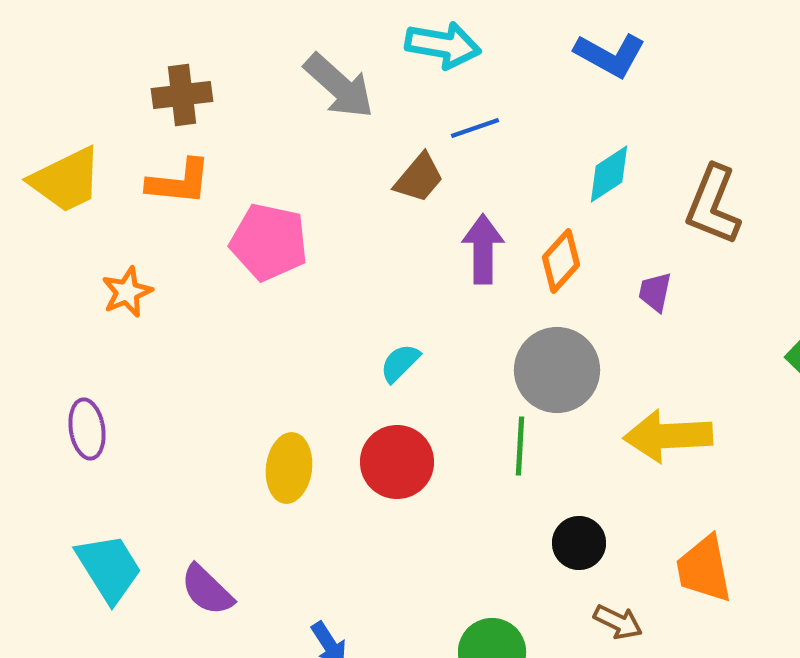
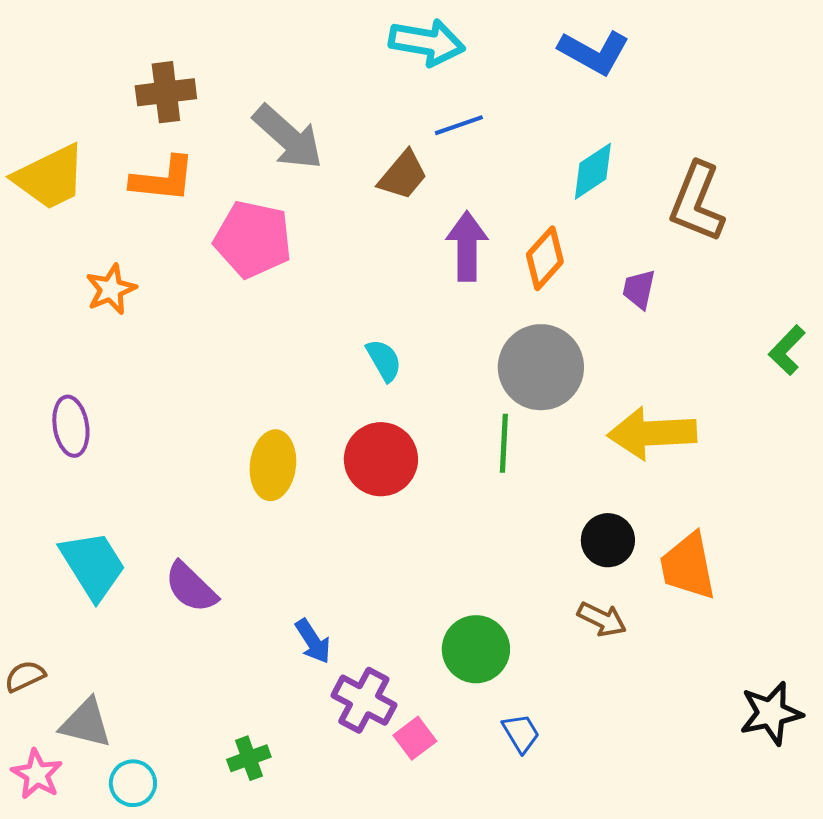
gray arrow: (339, 86) -> (288, 137), moved
cyan semicircle: (400, 363) -> (384, 360), turned 105
black circle: (579, 543) -> (608, 540), moved

